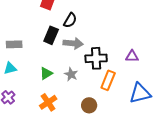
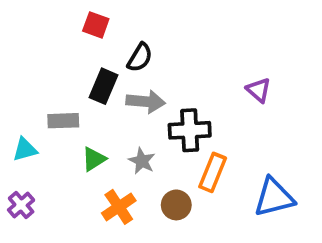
gray rectangle: (14, 44) -> (63, 121), moved
purple triangle: (132, 56) -> (259, 90), moved, turned 40
orange cross: (48, 102) -> (119, 207), moved
brown circle: (89, 105) -> (176, 205), moved

